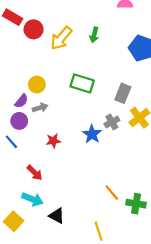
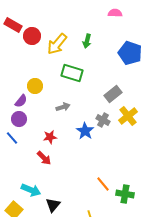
green rectangle: (82, 83) -> (72, 73), moved
gray rectangle: (123, 93) -> (113, 94), turned 30
gray arrow: (40, 108) -> (63, 107), moved
gray cross: (112, 122) -> (103, 120), turned -32
red arrow: (35, 173) -> (44, 158), moved
black triangle: (57, 216) -> (53, 205), turned 42

